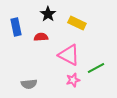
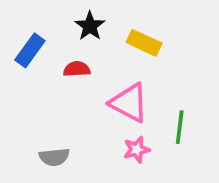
blue rectangle: (16, 27) -> (30, 50), turned 48
green line: (96, 68) -> (180, 127), turned -54

